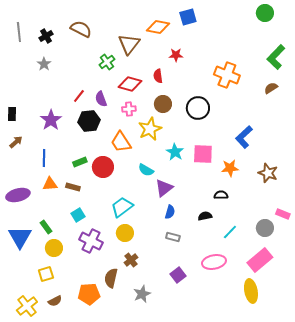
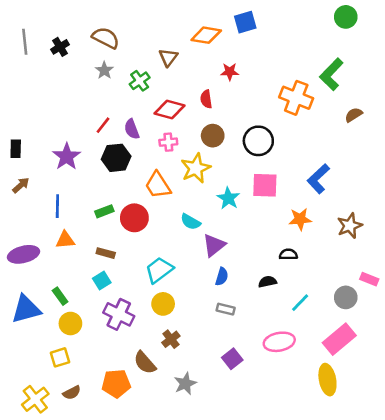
brown triangle: (129, 44) -> (168, 57), size x0.7
green L-shape: (276, 57) -> (331, 74), moved
gray star: (44, 64) -> (104, 70), moved
pink square: (203, 154) -> (265, 185), moved
brown star: (268, 173) -> (350, 226), turned 30
brown rectangle: (73, 187) -> (106, 253), moved
blue triangle: (20, 237) -> (26, 309), turned 45
brown semicircle: (111, 278) -> (145, 363), turned -54

